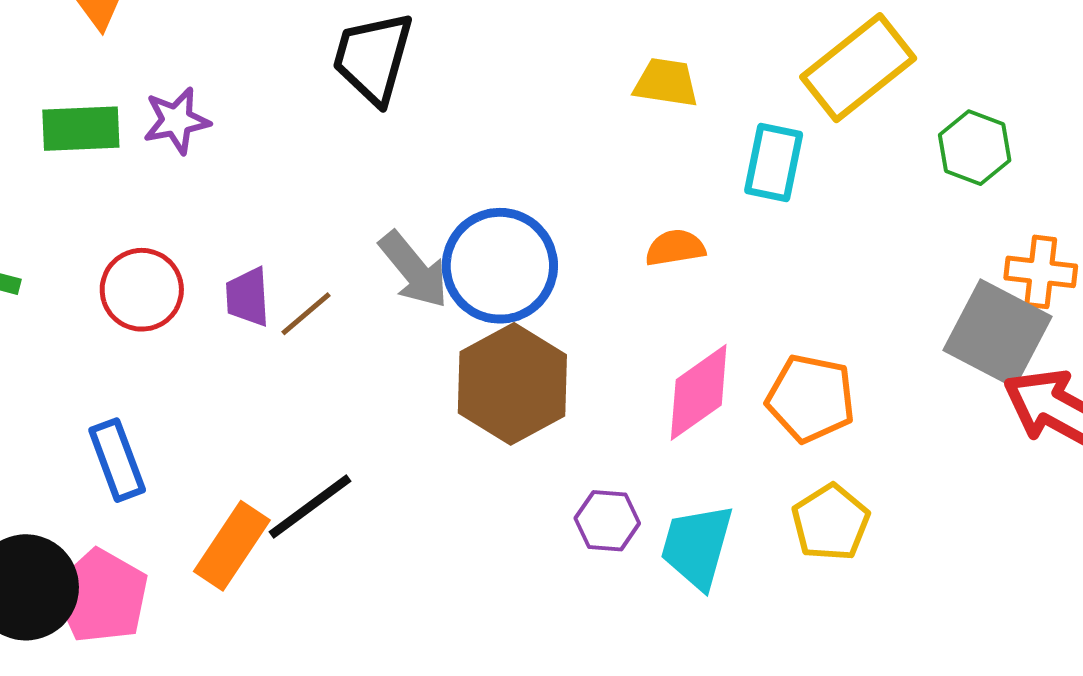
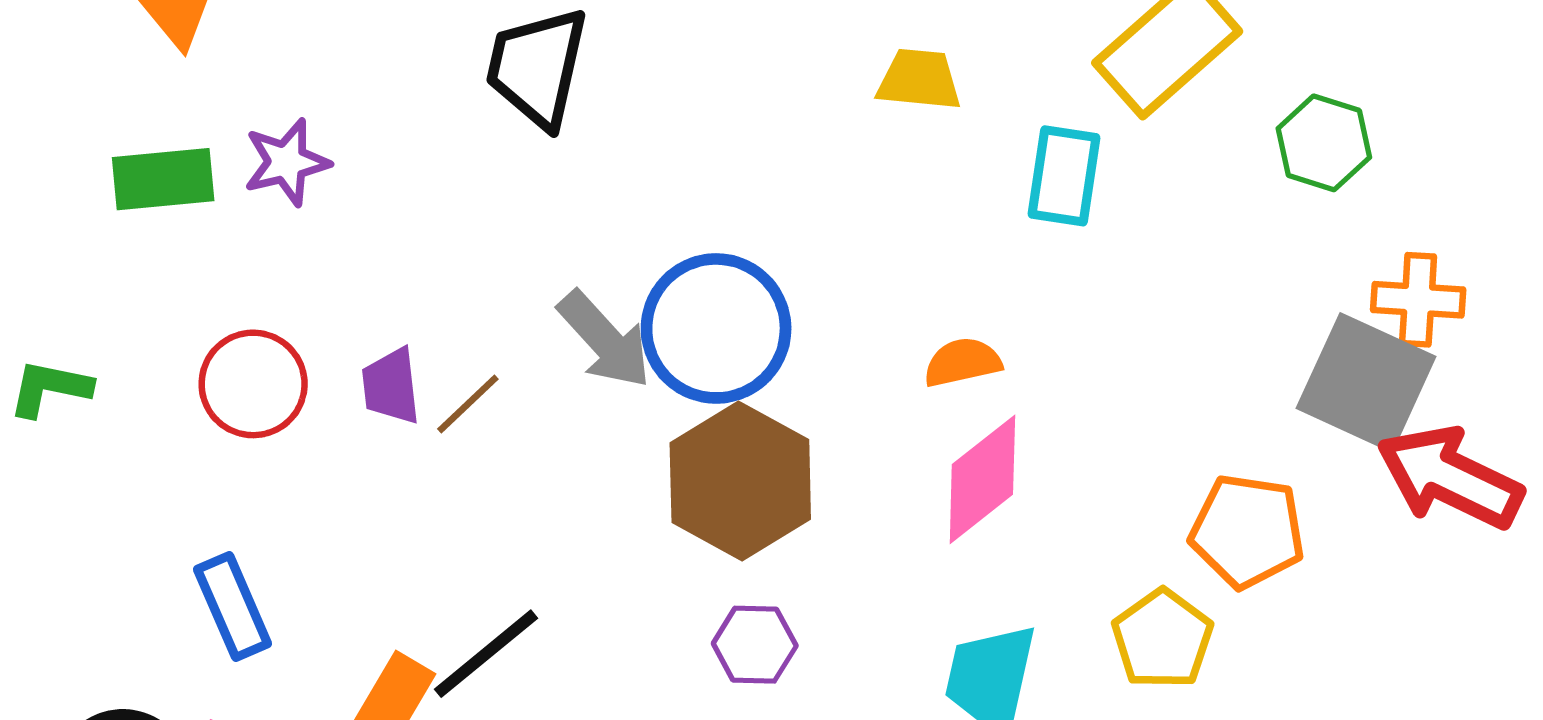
orange semicircle: (675, 248) -> (962, 362), moved
orange pentagon: (811, 398) -> (1247, 531), moved
purple hexagon: (607, 521) -> (755, 645), moved

